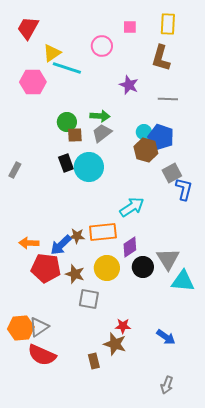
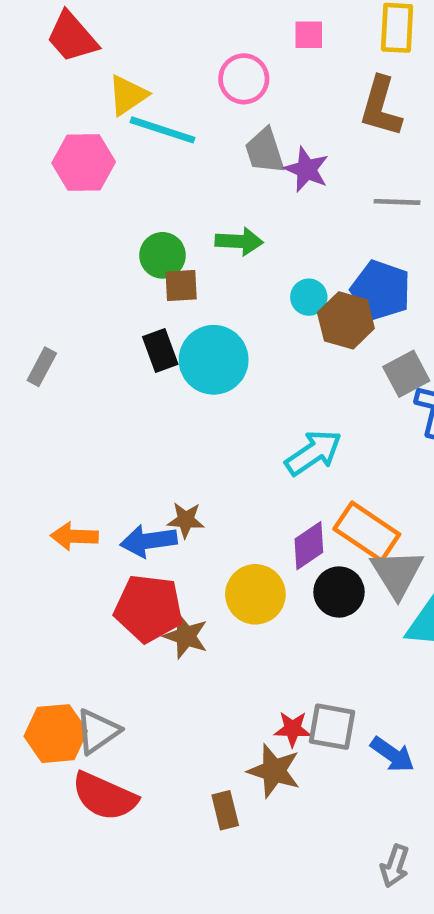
red trapezoid: (28, 28) -> (72, 37), turned -70
cyan circle: (144, 132) -> (309, 297), moved
gray trapezoid: (102, 133) -> (265, 151), moved, turned -70
orange rectangle: (103, 232) -> (367, 532), moved, turned 40
blue arrow: (61, 245) -> (149, 541), turned 35
red pentagon: (46, 268) -> (149, 608), moved
brown star: (75, 274) -> (186, 636), moved
gray square: (89, 299) -> (332, 727), moved

